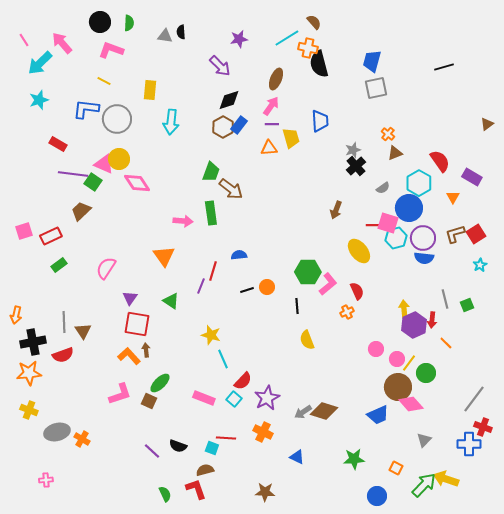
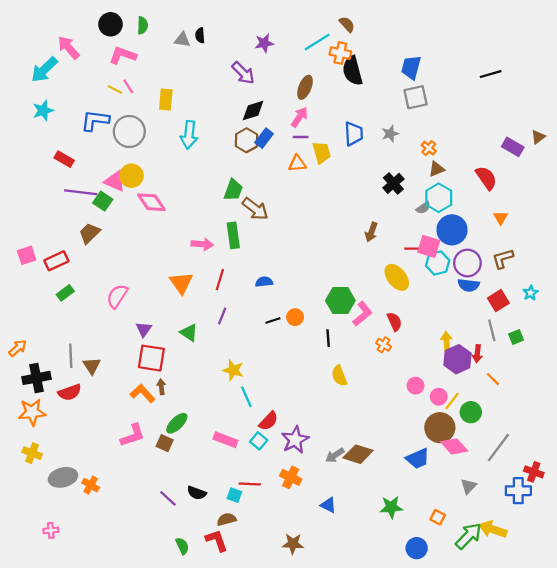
pink line: (24, 40) -> (128, 86), moved
gray star: (353, 150) -> (390, 134), moved
purple rectangle: (472, 177) -> (513, 147), moved
cyan hexagon: (419, 183) -> (439, 198), moved
red square: (476, 234) -> (498, 301), moved
red line: (213, 271) -> (220, 280), moved
orange cross: (347, 312) -> (383, 345), turned -32
orange arrow: (16, 315) -> (18, 348), turned -144
gray line: (474, 399) -> (498, 448), moved

